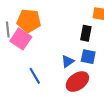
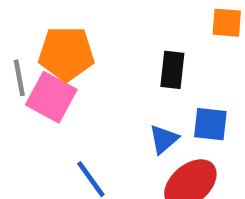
black rectangle: (86, 33) -> (172, 70), moved

